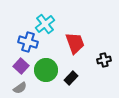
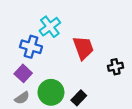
green circle: (46, 70) -> (51, 92), moved
black rectangle: (71, 78) -> (79, 98), moved

